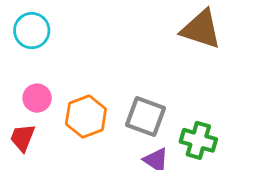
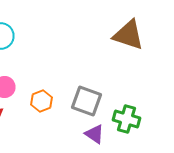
orange hexagon: (86, 117) -> (41, 101), size x0.7

